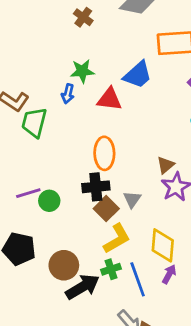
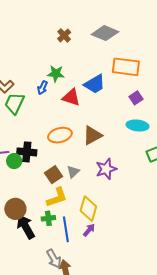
orange ellipse: (104, 153) -> (60, 135), turned 65
brown triangle: (166, 165) -> (92, 135), moved, size x1.5
black cross: (96, 187) -> (27, 152), moved
black arrow: (83, 287) -> (26, 227), turned -100

